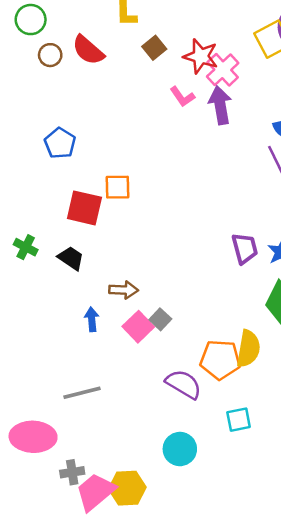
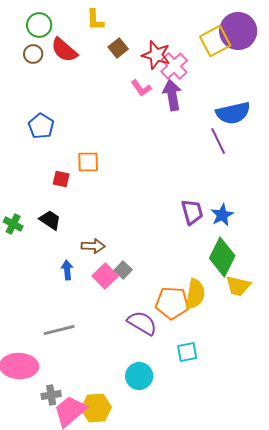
green circle: (31, 20) -> (39, 25), moved
red square: (84, 208) -> (61, 179), size x0.6
green cross: (26, 247) -> (13, 224), moved

